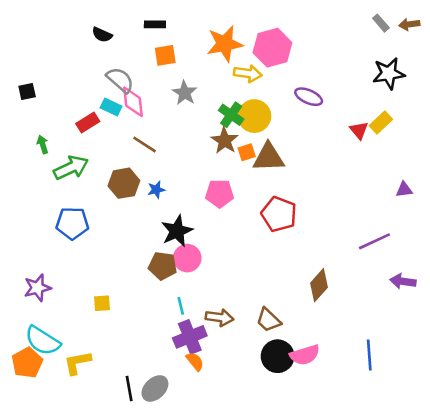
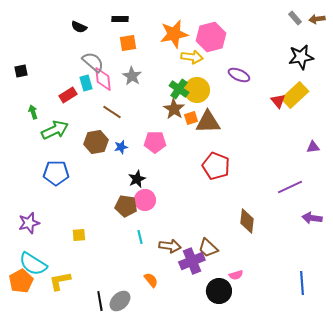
gray star: (185, 93) -> (132, 76), moved
cyan rectangle: (111, 107) -> (86, 83), turned 49
yellow rectangle: (381, 123) -> (295, 95), size x1.5
pink pentagon: (220, 194) -> (155, 142), moved
black star: (177, 231) -> (137, 179), size x0.7
brown diamond: (319, 285) -> (247, 221), turned -35
purple cross: (190, 337) -> (192, 261), moved
pink semicircle: (305, 355) -> (236, 275), size x0.6
blue line: (369, 355) -> (302, 283), moved
black circle: (278, 356) -> (219, 291), moved

